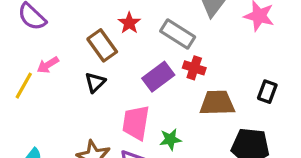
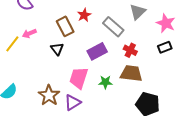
red cross: (194, 68) -> (130, 50), moved
black triangle: (95, 82) -> (57, 49), turned -32
black rectangle: (267, 92) -> (165, 47), moved, turned 40
green star: (170, 139) -> (105, 82), moved

